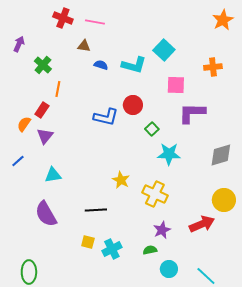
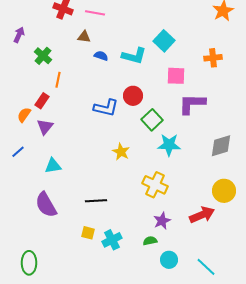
green square: (152, 129) -> (152, 120), size x1.5
yellow star: (121, 180) -> (121, 152), moved

